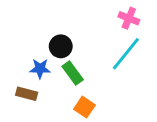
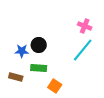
blue star: (40, 69) -> (22, 51), moved
green rectangle: (73, 73) -> (39, 68), moved, turned -49

